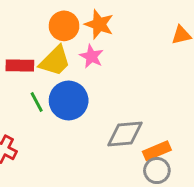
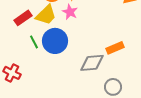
red rectangle: (20, 65) -> (23, 18), turned -36
orange rectangle: (157, 151) -> (115, 48), moved

